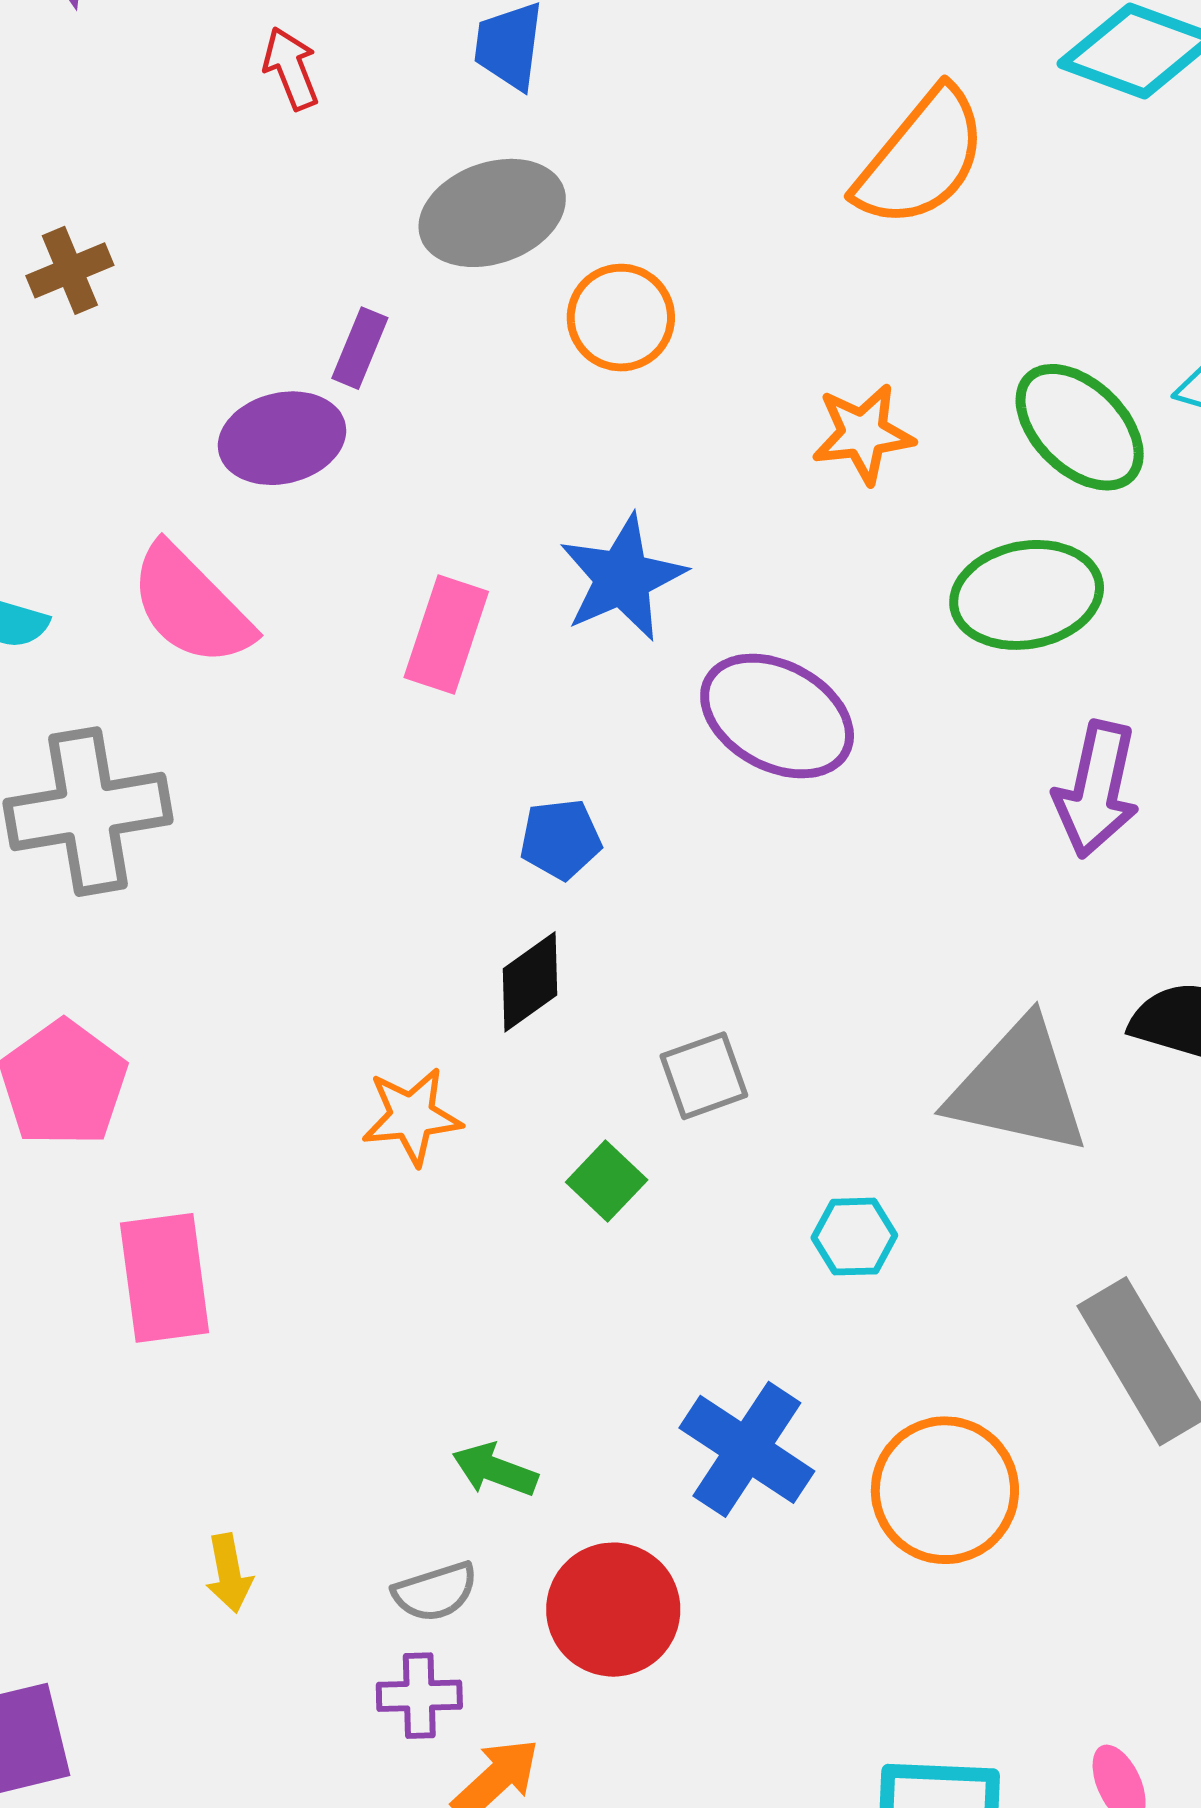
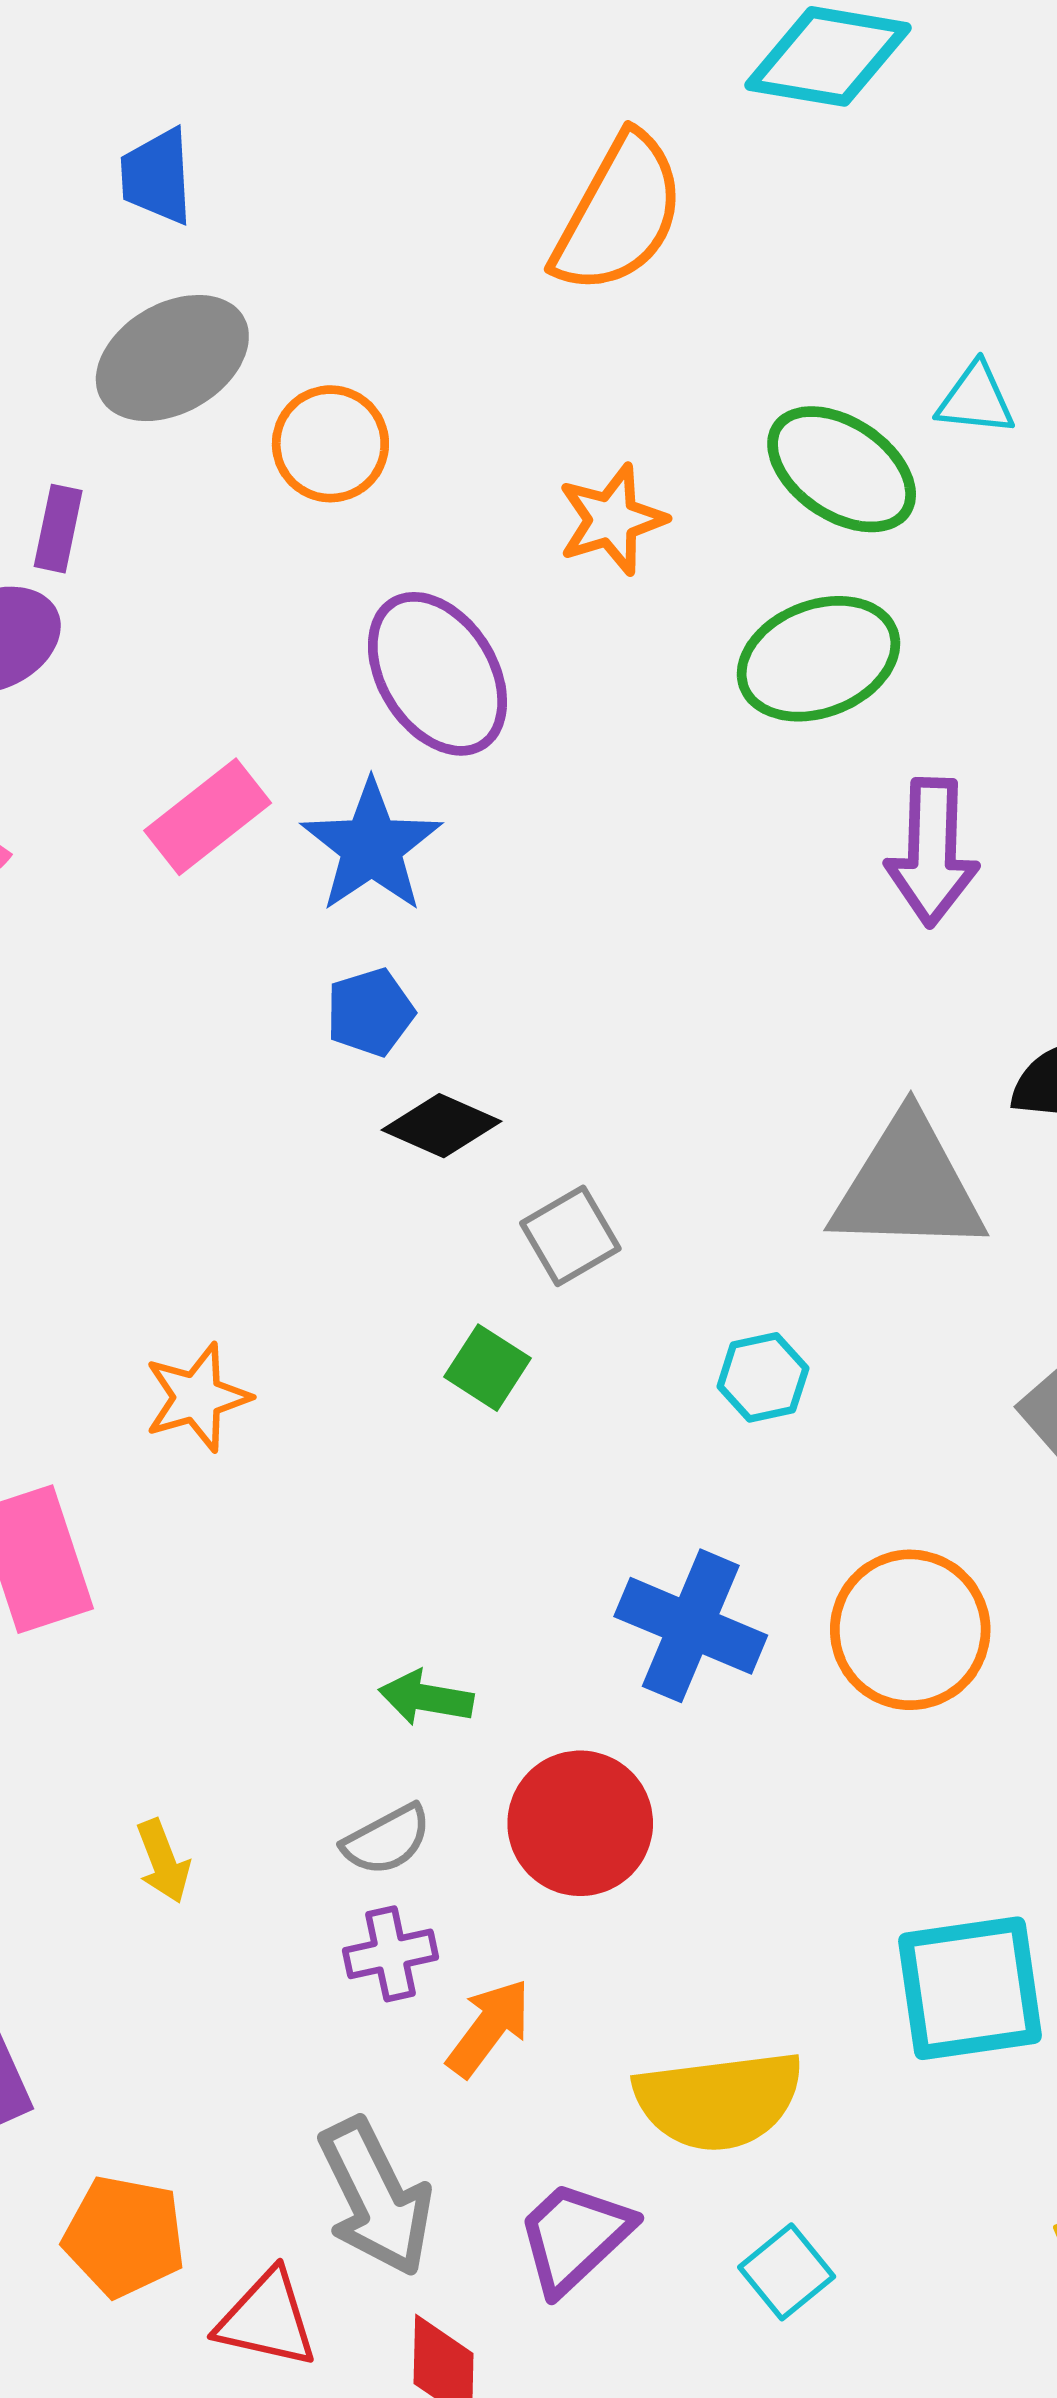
blue star: (622, 578) -> (371, 846), moved
pink rectangle: (446, 634) -> (208, 817), turned 44
purple ellipse: (777, 716) -> (437, 674), moved, turned 40
black diamond: (530, 982) -> (442, 1126), moved, turned 70
orange star: (412, 1116) -> (197, 1397), moved

